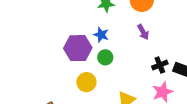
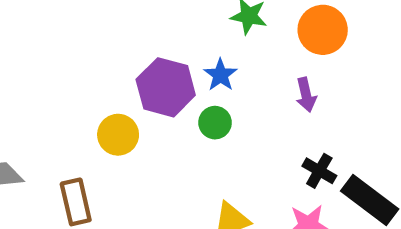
black cross: (160, 65) -> (319, 171), turned 35
yellow circle: (86, 82) -> (118, 135), moved

